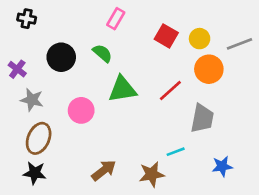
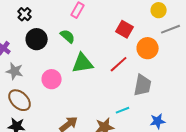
black cross: (27, 19) -> (25, 14), moved, turned 32
red square: (166, 36) -> (125, 29), moved
yellow circle: (200, 39) -> (159, 10), moved
brown ellipse: (39, 138) -> (20, 100), turned -70

